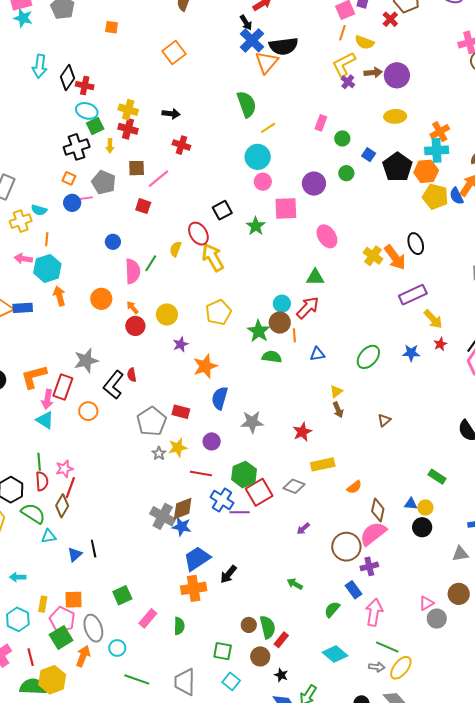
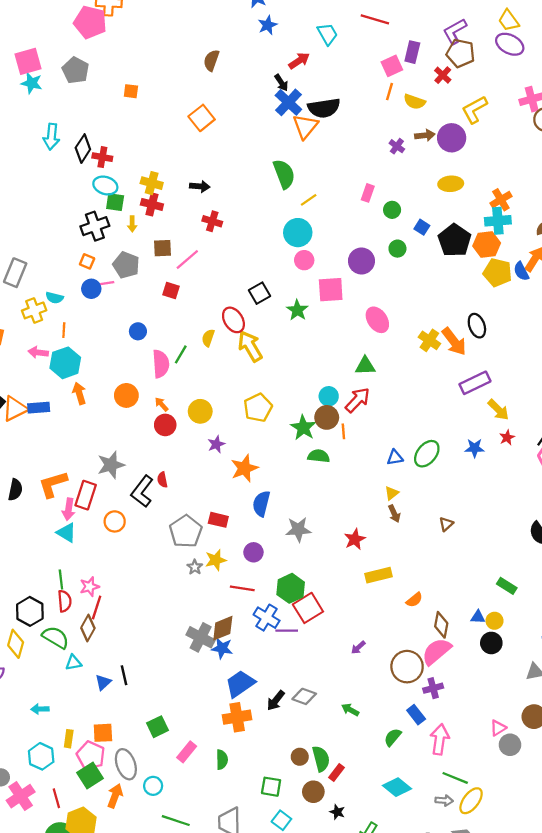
yellow L-shape: (344, 64) -> (474, 110), moved
green square: (95, 126) -> (115, 202), turned 36
blue triangle: (317, 354) -> (395, 457), moved
gray diamond: (294, 486) -> (304, 696), moved

